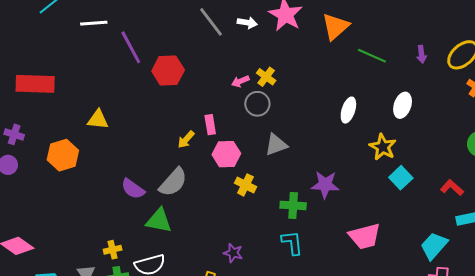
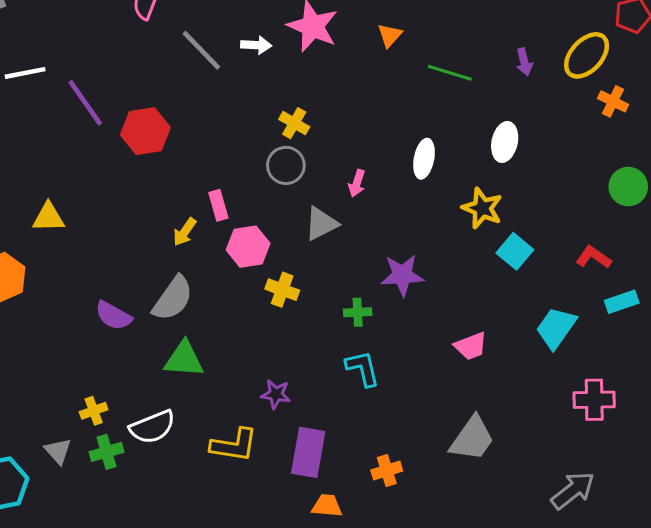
orange triangle: (335, 27) -> (390, 35), size x0.6
pink arrow: (240, 81) -> (357, 183), moved, turned -42
green cross: (293, 205) -> (358, 312), size x0.7
green triangle: (159, 221) -> (184, 359), moved
pink trapezoid: (365, 236) -> (471, 346), size x0.7
cyan trapezoid: (434, 246) -> (556, 328), moved

